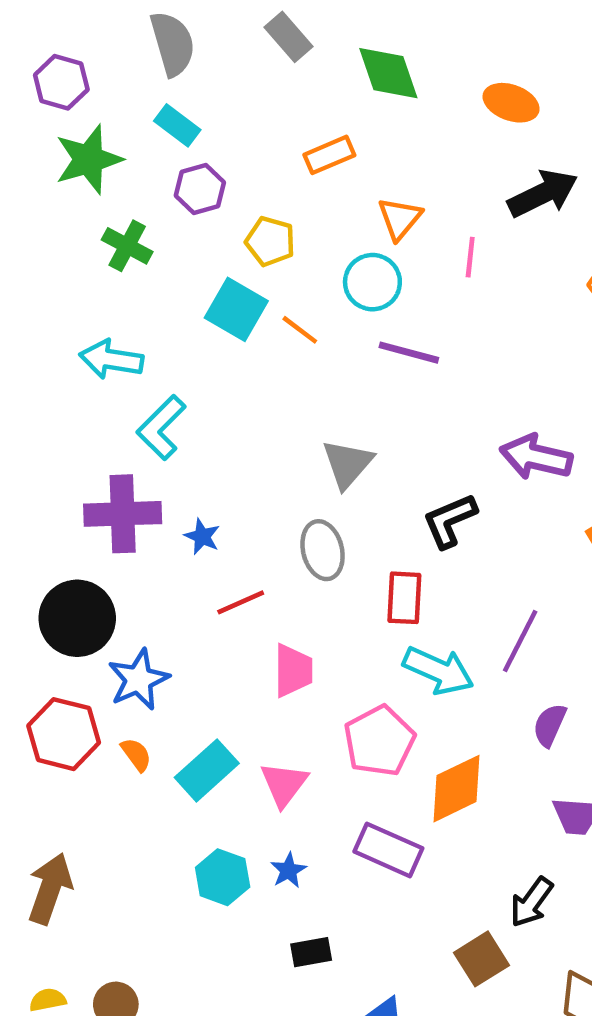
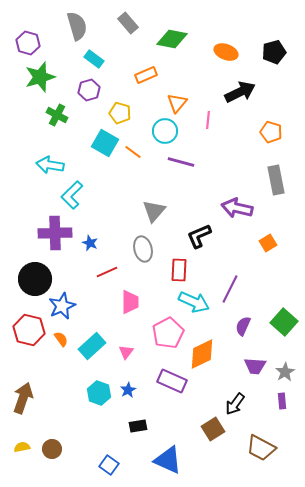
green diamond: (388, 73) -> (172, 39), turned -60
cyan rectangle: (177, 125) -> (94, 59), moved
pink triangle: (284, 784) -> (126, 352), size x0.7

